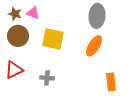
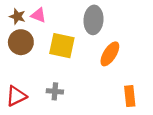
gray ellipse: (97, 16) -> (93, 20), moved
red triangle: (14, 70) -> (16, 96), moved

